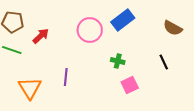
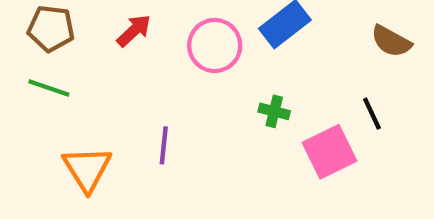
red arrow: (41, 36) -> (134, 31), moved
pink square: (130, 85) -> (329, 152), moved, size x1.4

